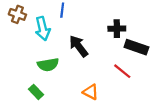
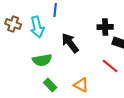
brown cross: (17, 14) -> (13, 24), moved
green rectangle: (36, 92) -> (50, 85), moved

